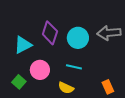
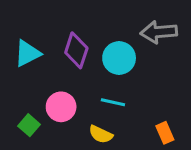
gray arrow: (109, 33) -> (159, 32), moved
cyan triangle: (23, 45) -> (27, 53), moved

